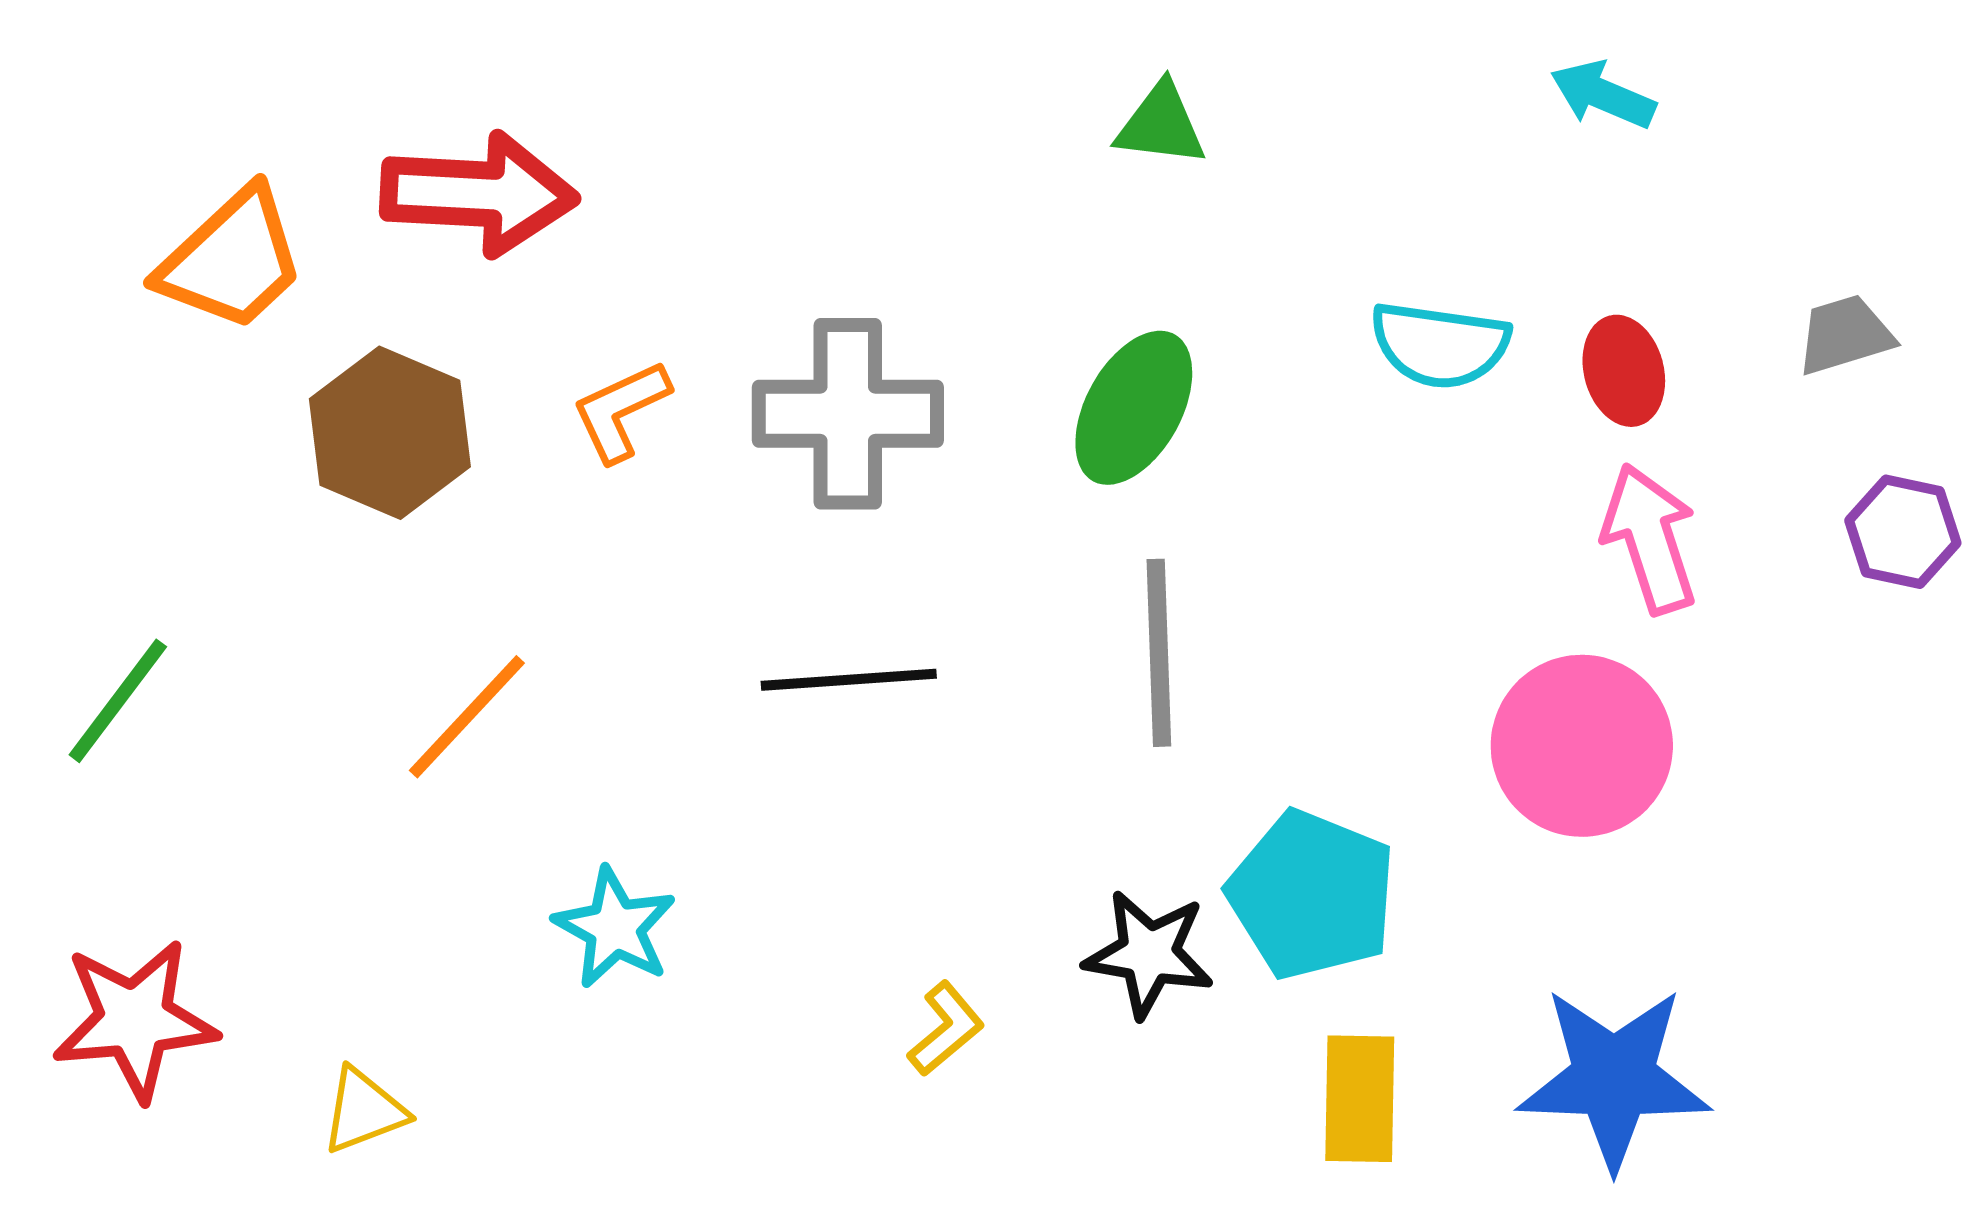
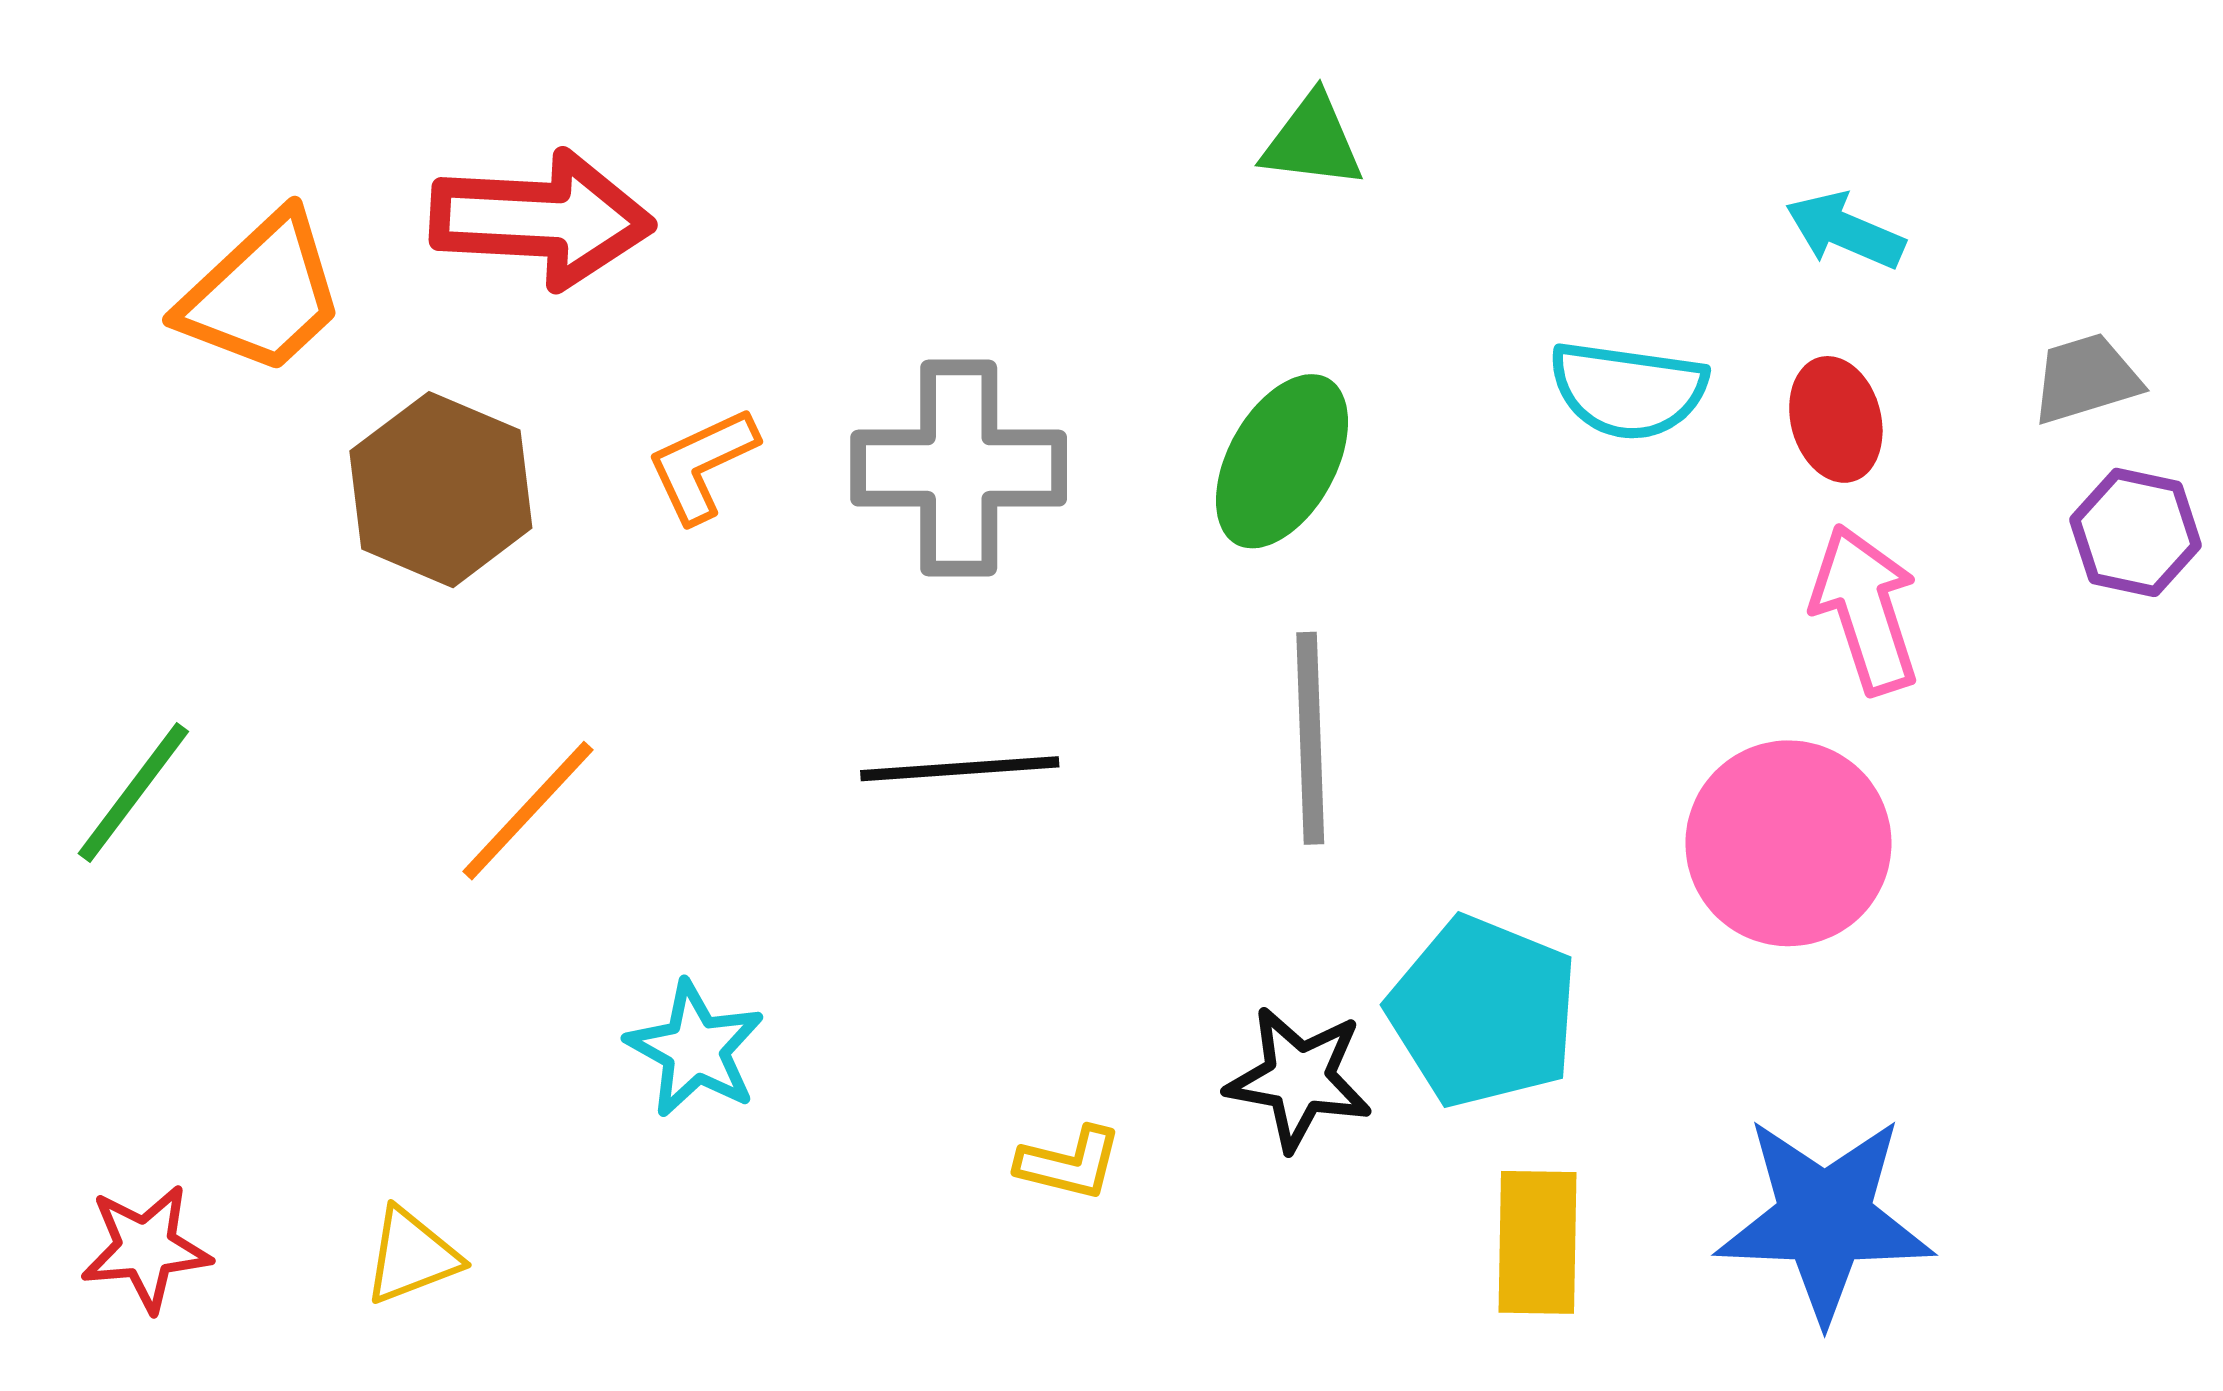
cyan arrow: (1603, 95) -> (1845, 231), moved
purple hexagon: (1903, 532) -> (2136, 532), moved
red star: (135, 1020) -> (146, 1248), moved, size x0.7
yellow L-shape: (946, 1029) -> (1069, 1163), turned 54

